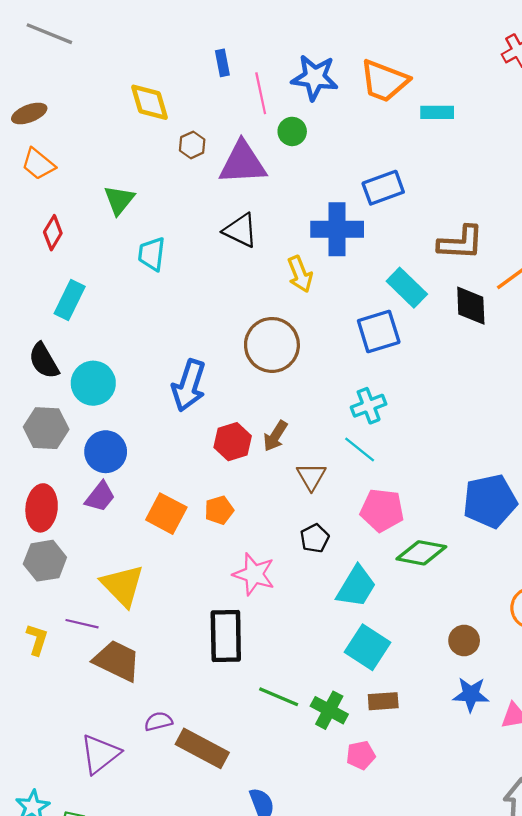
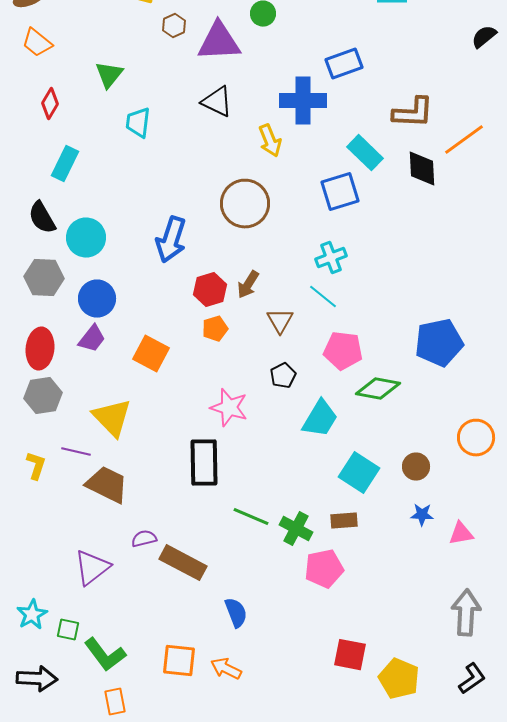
orange pentagon: (219, 510) -> (215, 329), moved
cyan square: (367, 647) -> (359, 473), moved
blue star: (471, 694) -> (422, 515), size x0.7
pink pentagon: (361, 755) -> (324, 569), size x1.5

